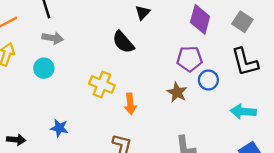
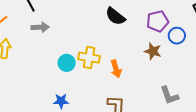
black semicircle: (123, 42) -> (115, 16), moved
cyan circle: (44, 68) -> (67, 63), moved

